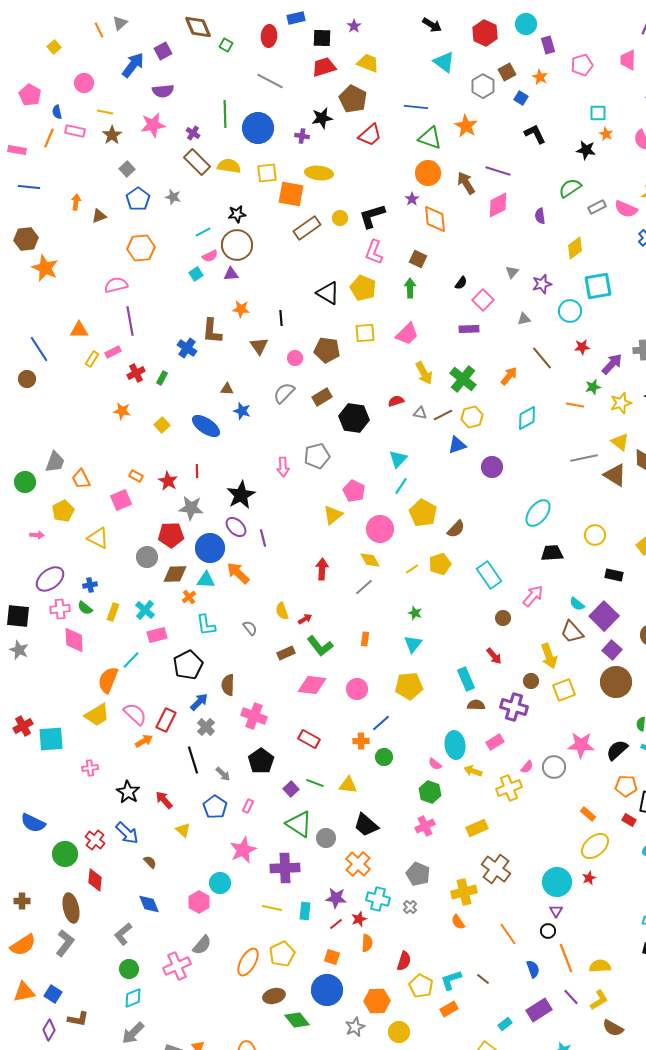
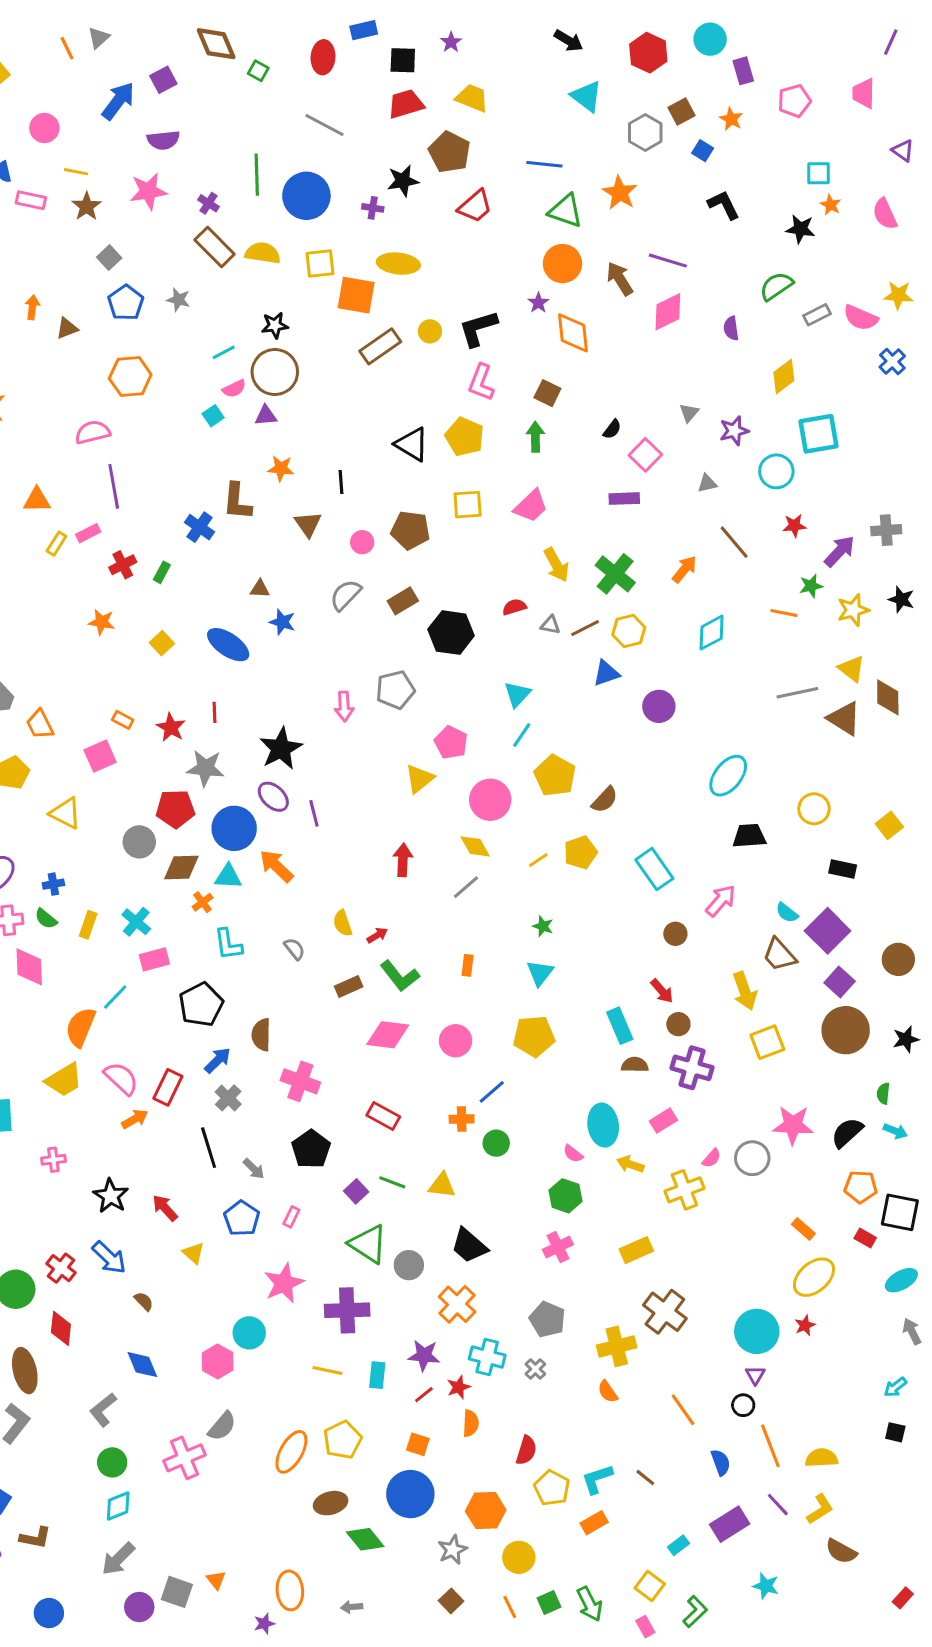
brown circle: (531, 681) -> (678, 1024), moved

